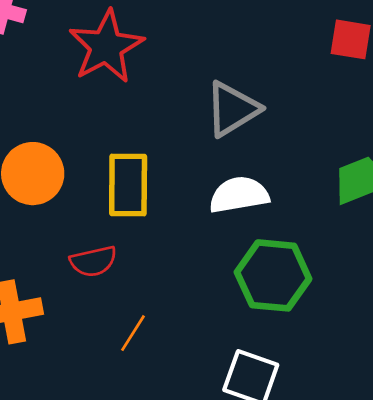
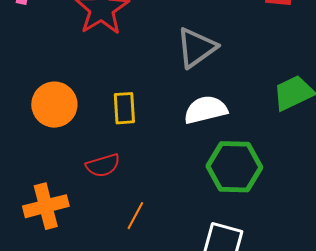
yellow rectangle: (128, 185) -> (124, 108), size x0.7

